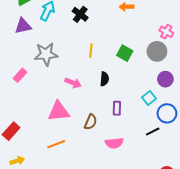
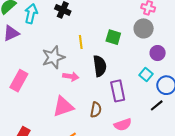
gray star: (46, 54) -> (53, 57), moved
pink rectangle: (20, 75) -> (19, 81), size x1.5
black semicircle: (104, 79) -> (100, 66), size x1.5
purple rectangle: (117, 108) -> (118, 91), size x1.5

